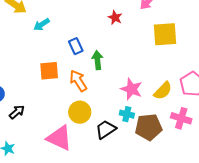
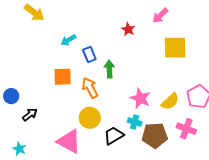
cyan arrow: (42, 25) -> (68, 40), moved

